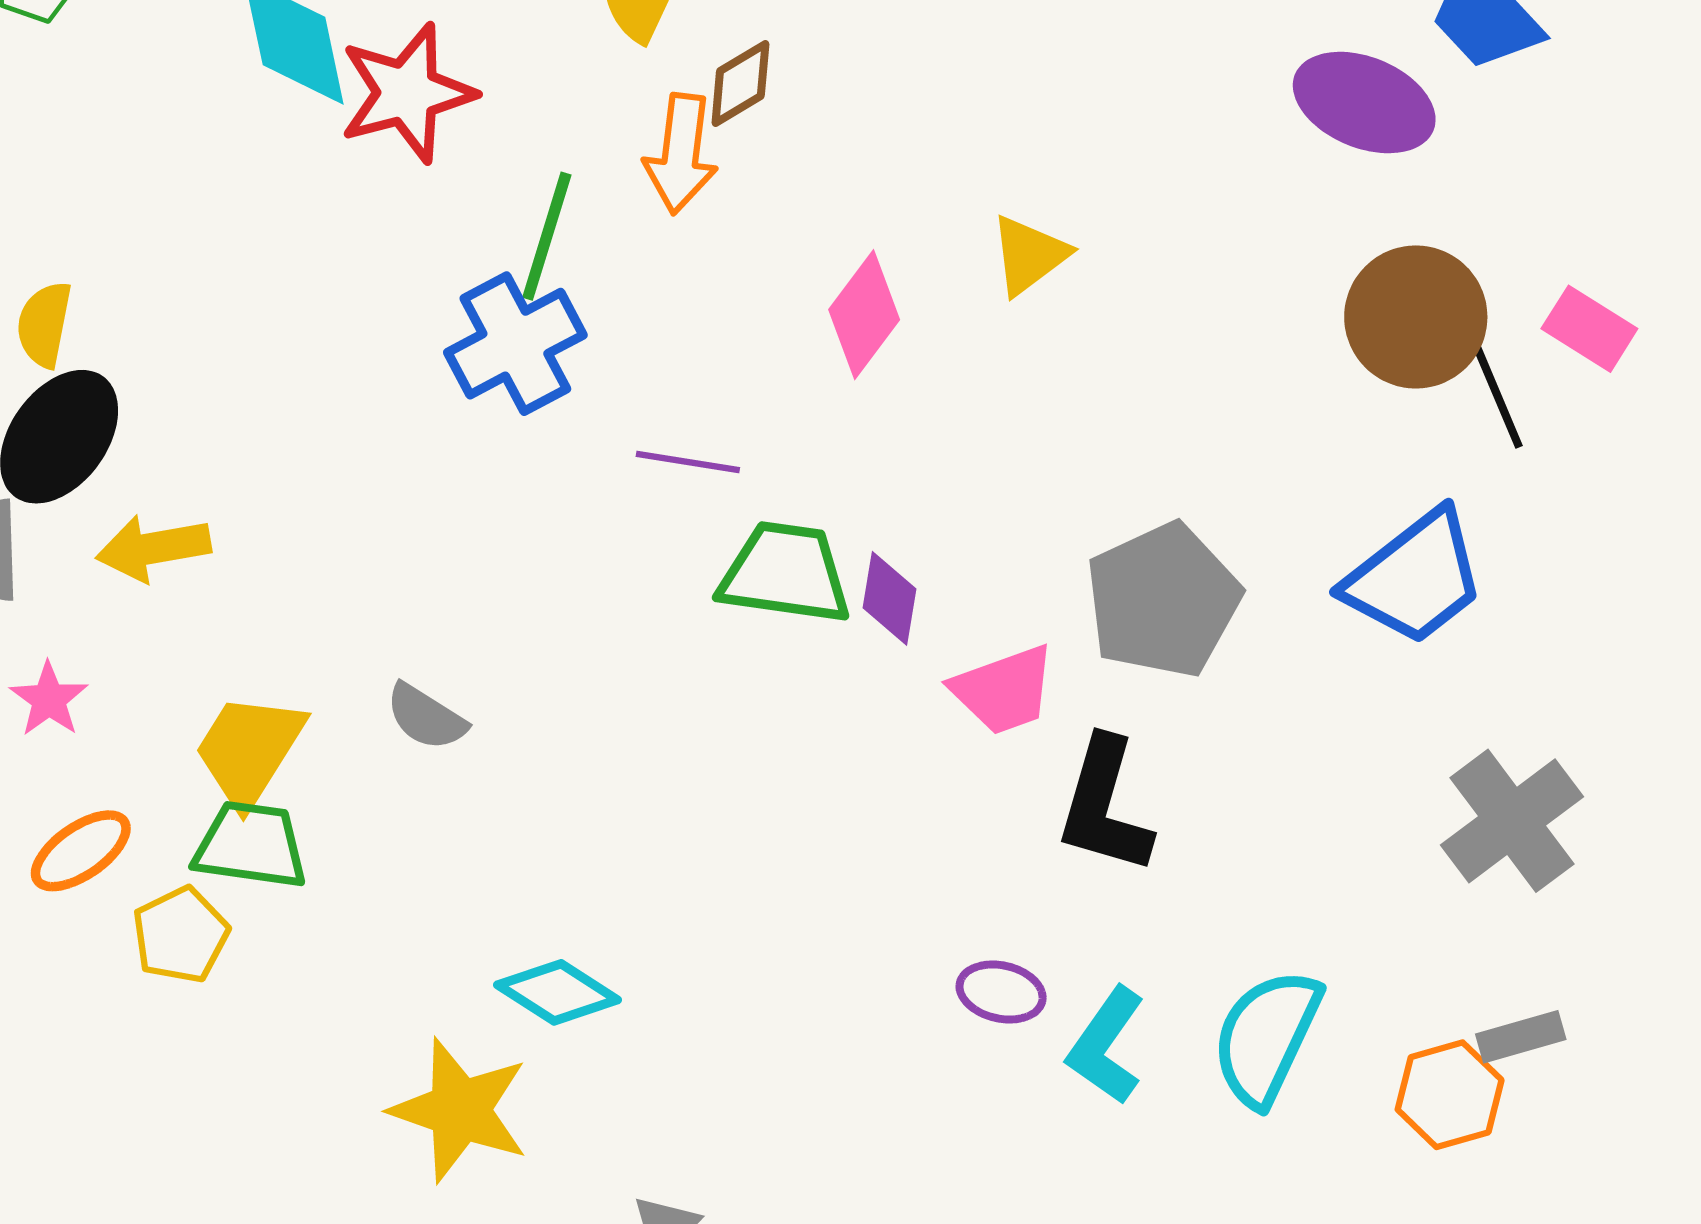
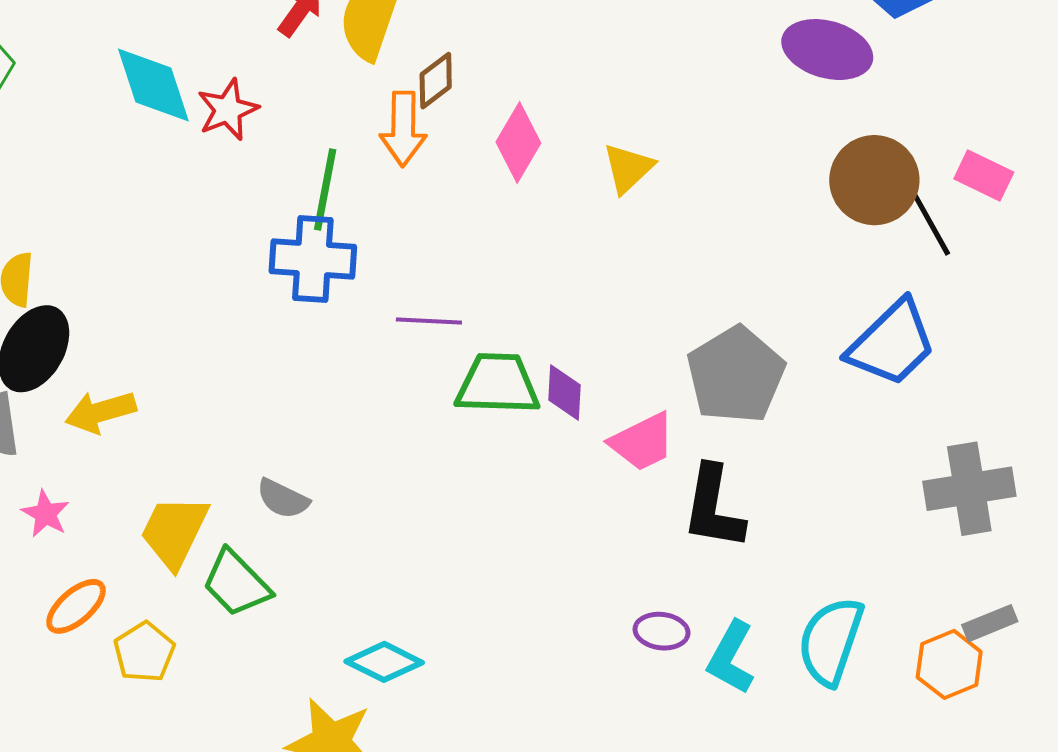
red star: (407, 93) -> (228, 110), size x0.7
pink diamond: (864, 315) -> (518, 143), moved
blue cross: (515, 344) -> (313, 259), turned 38
gray cross: (1512, 821) -> (969, 489), turned 34
green trapezoid: (251, 845) -> (236, 583), moved, turned -136

